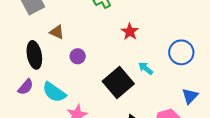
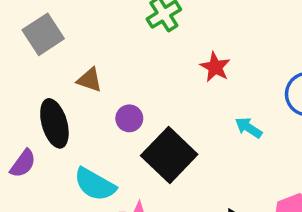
black square: (118, 82) -> (169, 155), moved
purple semicircle: (26, 87) -> (23, 163), moved

